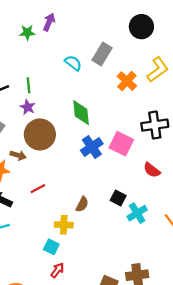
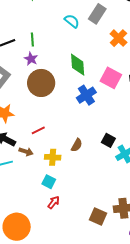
pink square: (121, 144) -> (111, 78), moved
brown arrow: (18, 155) -> (26, 152), moved
yellow cross: (64, 225) -> (53, 157), moved

